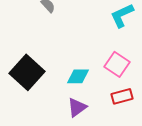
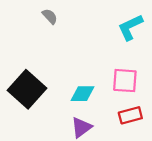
pink square: (117, 64) -> (125, 81), turned -30

